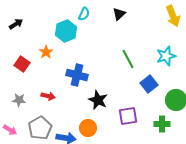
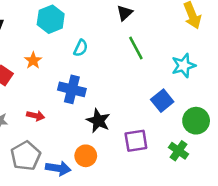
cyan semicircle: (84, 14) -> (81, 48), moved
cyan hexagon: (66, 31) -> (51, 19), moved
green line: (128, 59) -> (136, 48), moved
green cross: (162, 124) -> (179, 151), turned 35

